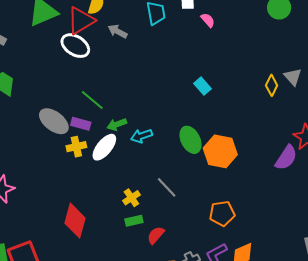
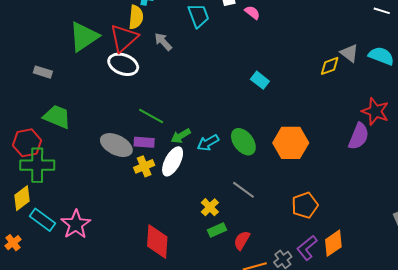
gray arrow: (118, 31) -> (163, 42), turned 30
yellow diamond: (272, 85) -> (330, 66), turned 55
green ellipse: (191, 140) -> (243, 142), moved

